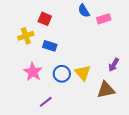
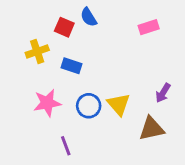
blue semicircle: (84, 11) -> (89, 17), moved
pink star: (33, 72) -> (47, 103), turned 30
purple line: (46, 102) -> (66, 146), turned -72

